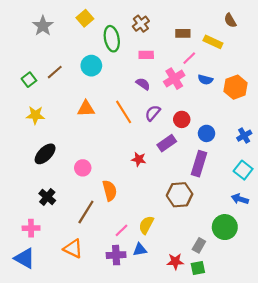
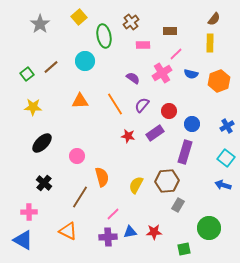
brown semicircle: (230, 20) -> (214, 19), turned -112
yellow rectangle: (213, 42) -> (210, 43), moved, turned 66
pink rectangle: (146, 55) -> (143, 45), moved
red star: (139, 159) -> (128, 136), moved
yellow semicircle: (146, 225) -> (136, 185), moved
green circle: (225, 227) -> (209, 228), moved
gray rectangle: (199, 245) -> (178, 205), moved
red star: (175, 262) -> (154, 232), moved

